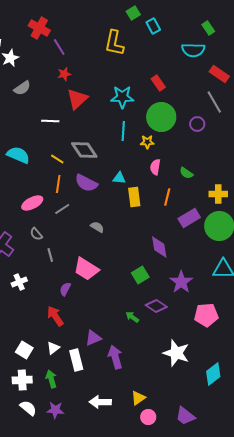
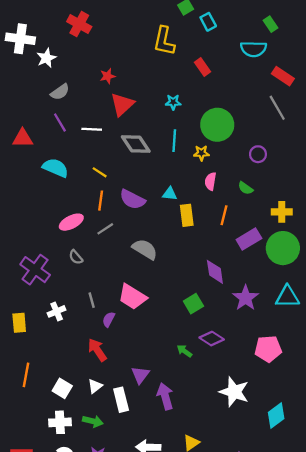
purple line: (59, 47) -> (60, 122), moved
red rectangle: (158, 83) -> (203, 67), moved
cyan star: (122, 97) -> (173, 102), size x0.6
purple circle: (197, 124) -> (258, 154), moved
gray diamond: (84, 150) -> (136, 144), moved
gray semicircle: (97, 227) -> (145, 249), size x1.6
gray line: (50, 255) -> (92, 300), moved
purple star: (181, 282) -> (246, 298), moved
purple triangle: (93, 338) -> (140, 375), turned -30
green arrow: (51, 379) -> (93, 421), turned 120

